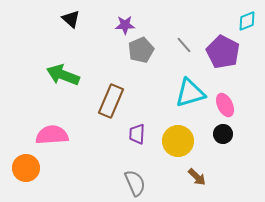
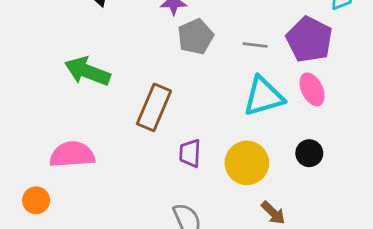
gray line: (184, 45) -> (255, 45), moved, turned -42
pink ellipse: (225, 105) -> (312, 89), moved
orange circle: (26, 168) -> (36, 200), size x0.7

